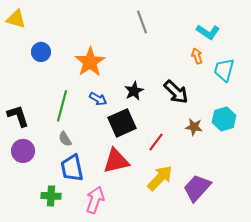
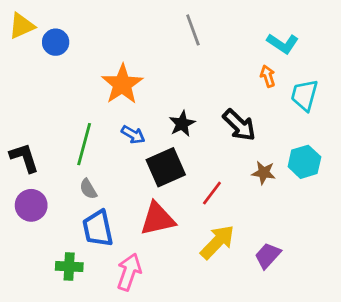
yellow triangle: (16, 19) -> (22, 26), turned -40
blue circle: (41, 52) -> (56, 42), moved
purple trapezoid: (197, 188) -> (268, 256), size x0.7

